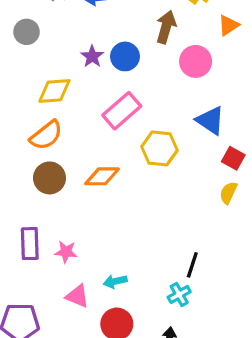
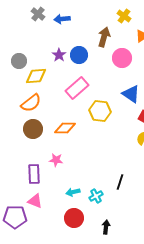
gray circle: (27, 32) -> (19, 61), moved
purple rectangle: (30, 244) -> (34, 174), moved
pink star: (66, 252) -> (56, 160), moved
cyan cross: (179, 294) -> (96, 196), moved
pink triangle: (77, 296) -> (35, 201), moved

